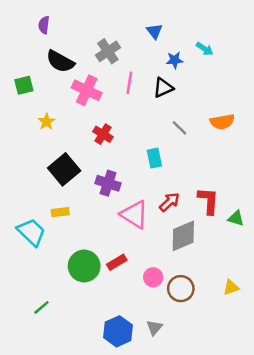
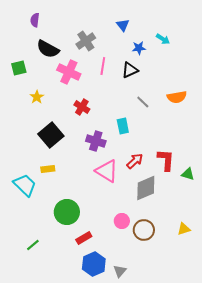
purple cross: (108, 183) -> (96, 141), moved
red rectangle: (117, 262) -> (84, 238), moved
gray triangle: (154, 328) -> (120, 271), moved

